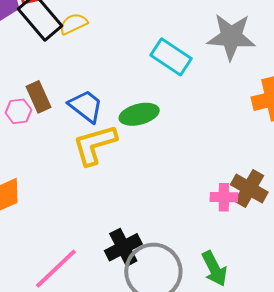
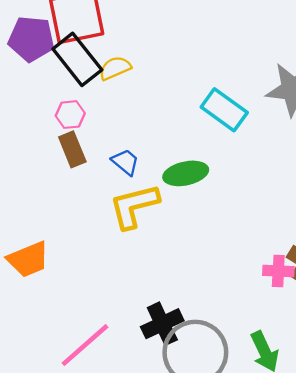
blue trapezoid: (86, 106) -> (125, 162), size x0.7
pink hexagon: (18, 111) -> (70, 115), moved

